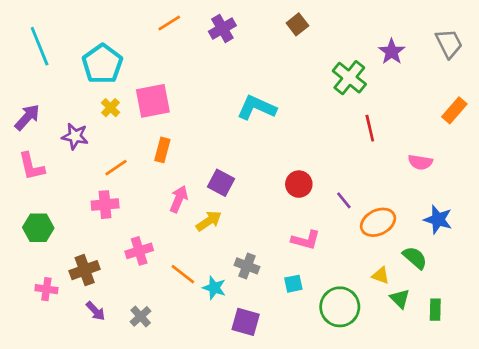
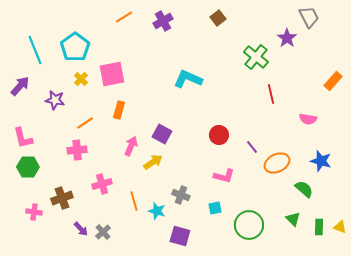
gray trapezoid: (449, 43) -> (309, 17), moved
cyan line: (40, 46) -> (35, 50), moved
pink L-shape: (31, 166) -> (23, 138), moved
orange line: (183, 274) -> (134, 201), turned 36
yellow triangle: (381, 275) -> (340, 227), moved
purple arrow: (96, 311) -> (81, 229), moved

